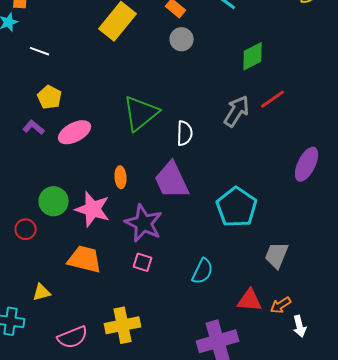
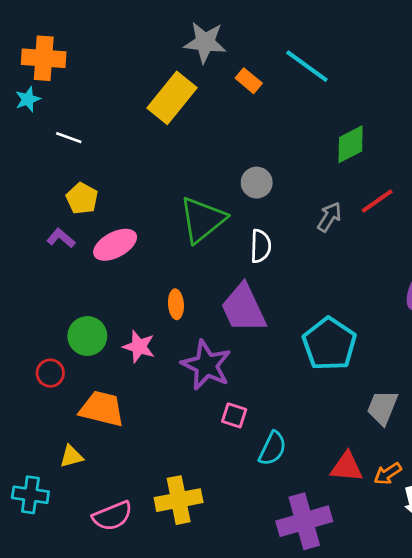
gray circle: (182, 39) -> (257, 183), moved
gray arrow: (237, 111) -> (329, 217), size x0.7
pink star: (93, 209) -> (139, 347), size x0.7
orange trapezoid: (85, 259) -> (102, 409), moved
pink square: (143, 262) -> (234, 415), moved
cyan semicircle: (203, 271) -> (273, 448), moved

